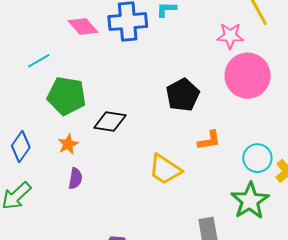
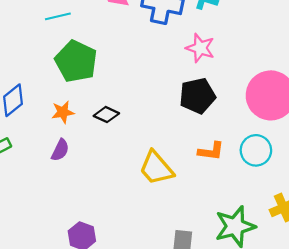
pink star: (230, 36) -> (200, 48), moved
black diamond: (110, 121) -> (106, 115), moved, size x0.7
cyan circle: (257, 158) -> (256, 150), moved

